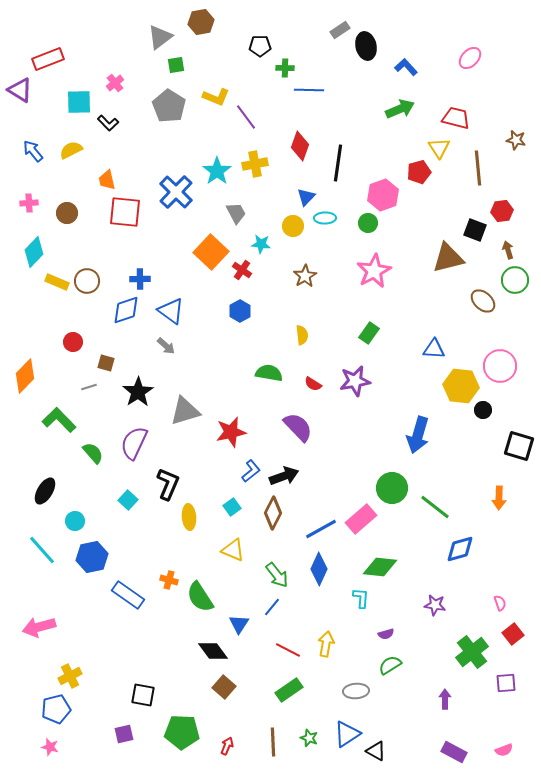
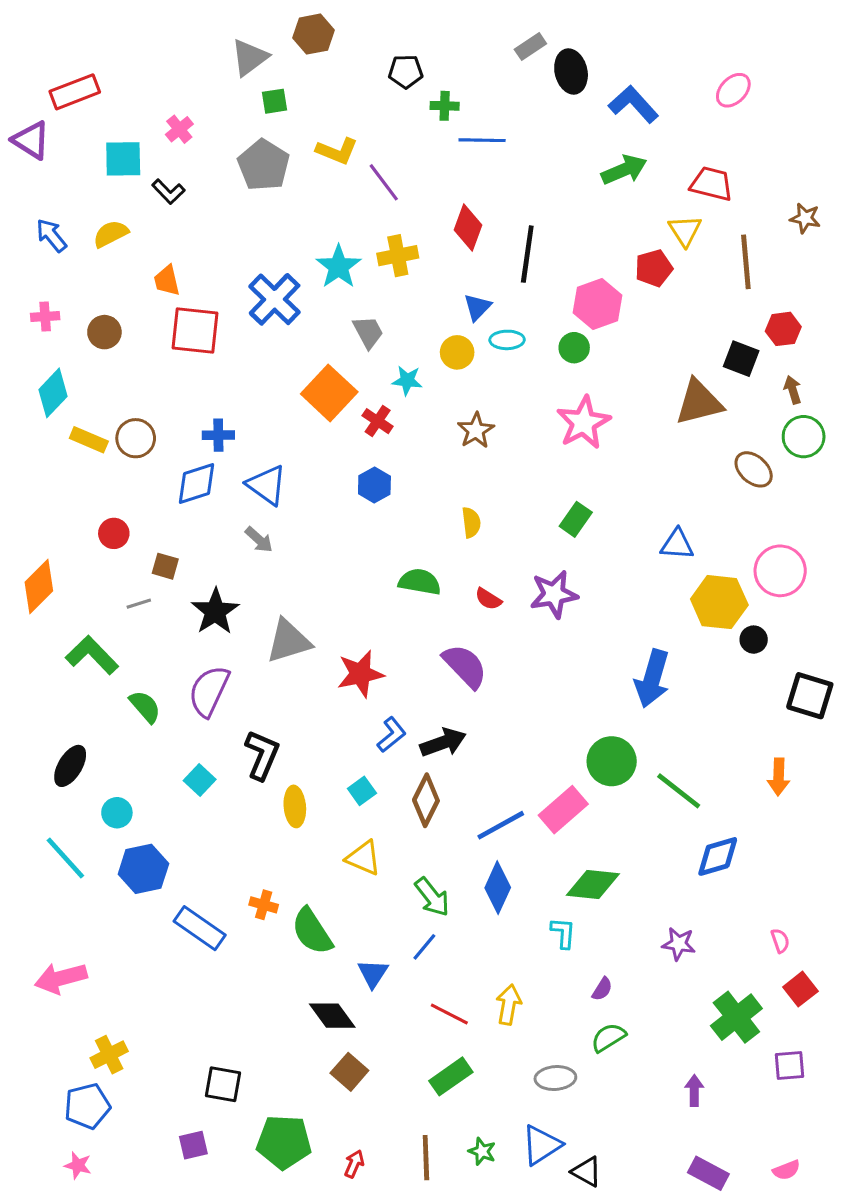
blue L-shape: (406, 67) -> (633, 104), size x1.4
purple semicircle: (386, 634) -> (602, 989), turned -42

